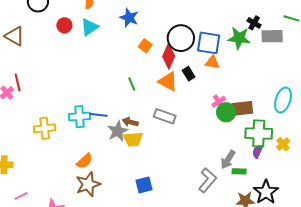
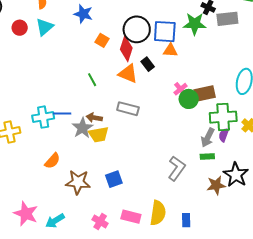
gray arrow: (228, 160) -> (208, 137), moved
brown star: (88, 184) -> (78, 182), moved, turned 30

